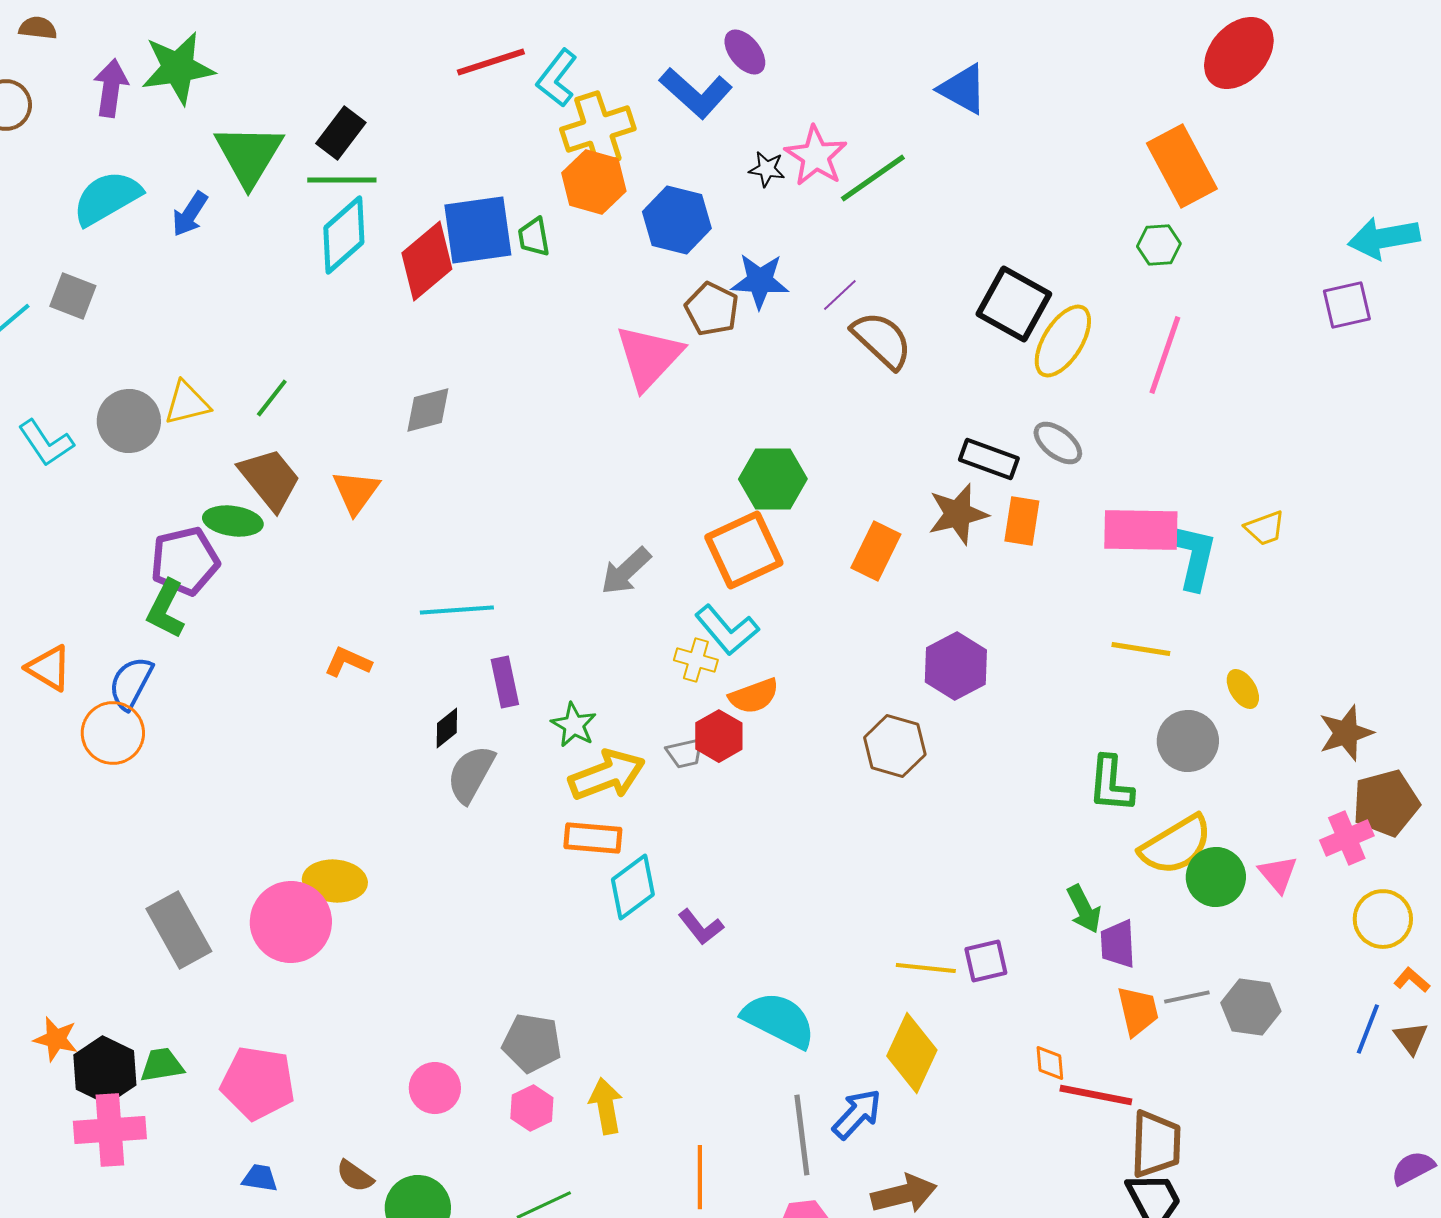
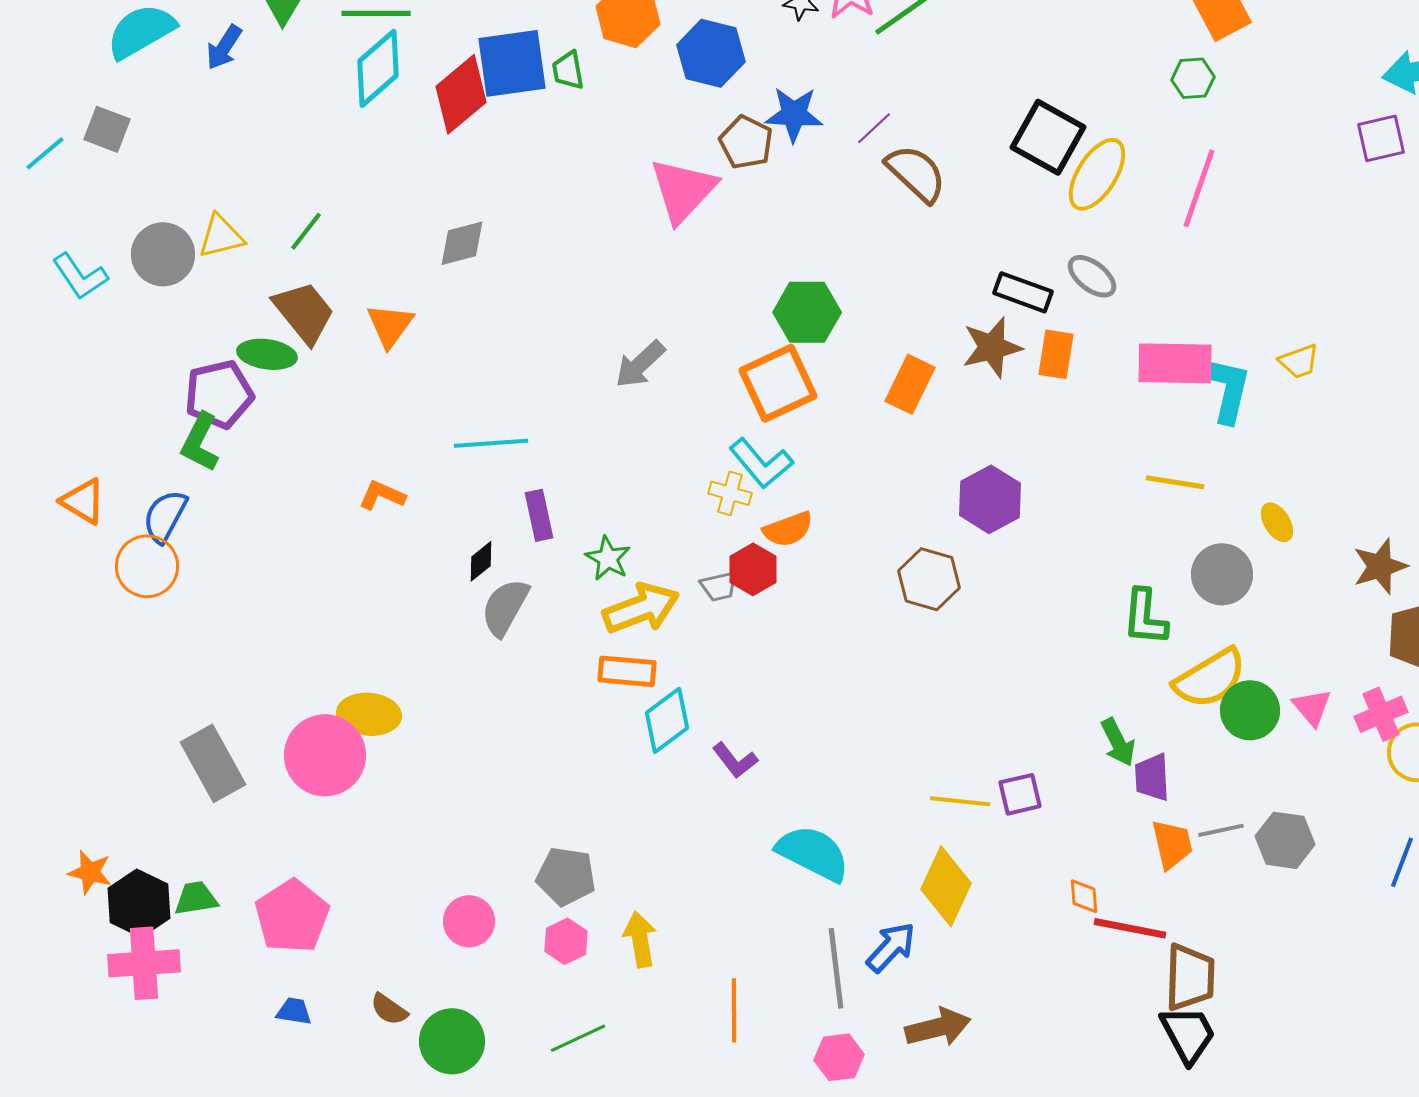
gray arrow: (626, 571) -> (640, 364), moved
pink cross: (1347, 838) -> (1381, 714), moved
pink pentagon: (258, 1083) -> (292, 916), turned 30

